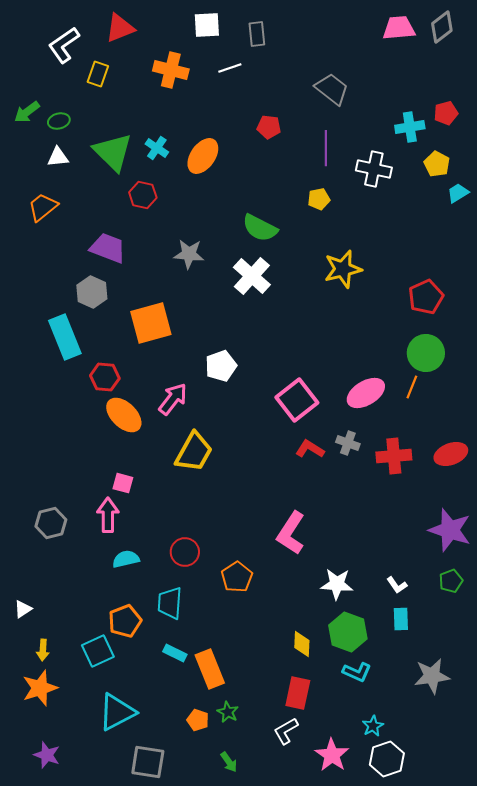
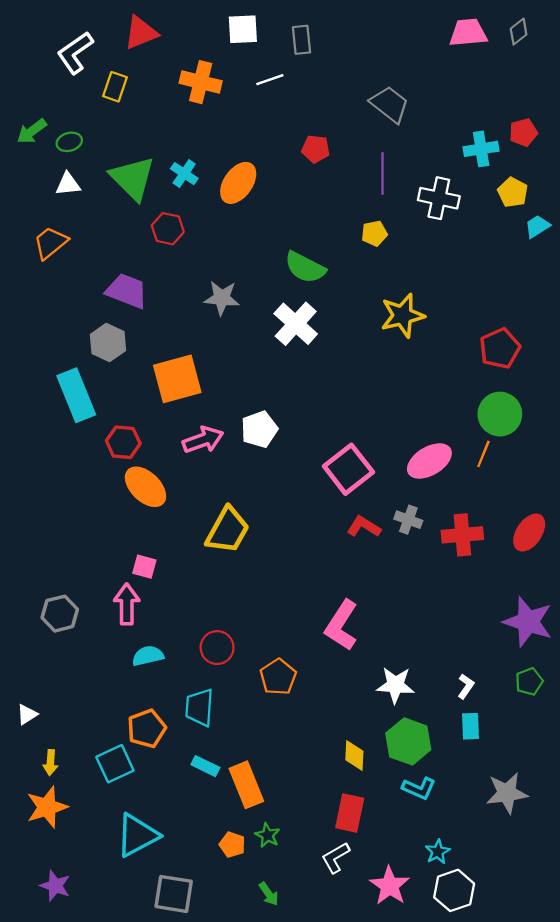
gray diamond: (442, 27) -> (519, 32), size x0.7
pink arrow: (173, 399) -> (203, 440), moved, turned 32
red ellipse: (451, 454) -> (529, 533), turned -36
white L-shape: (397, 585) -> (466, 686), turned -110

